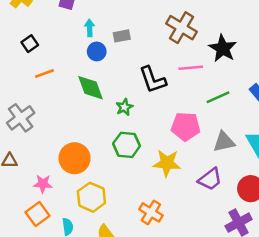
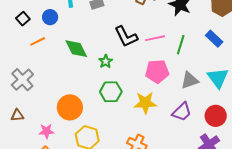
blue circle: (97, 51) -> (50, 17), moved
pink line: (191, 68) -> (155, 38), moved
green line: (218, 97) -> (181, 45), turned -42

